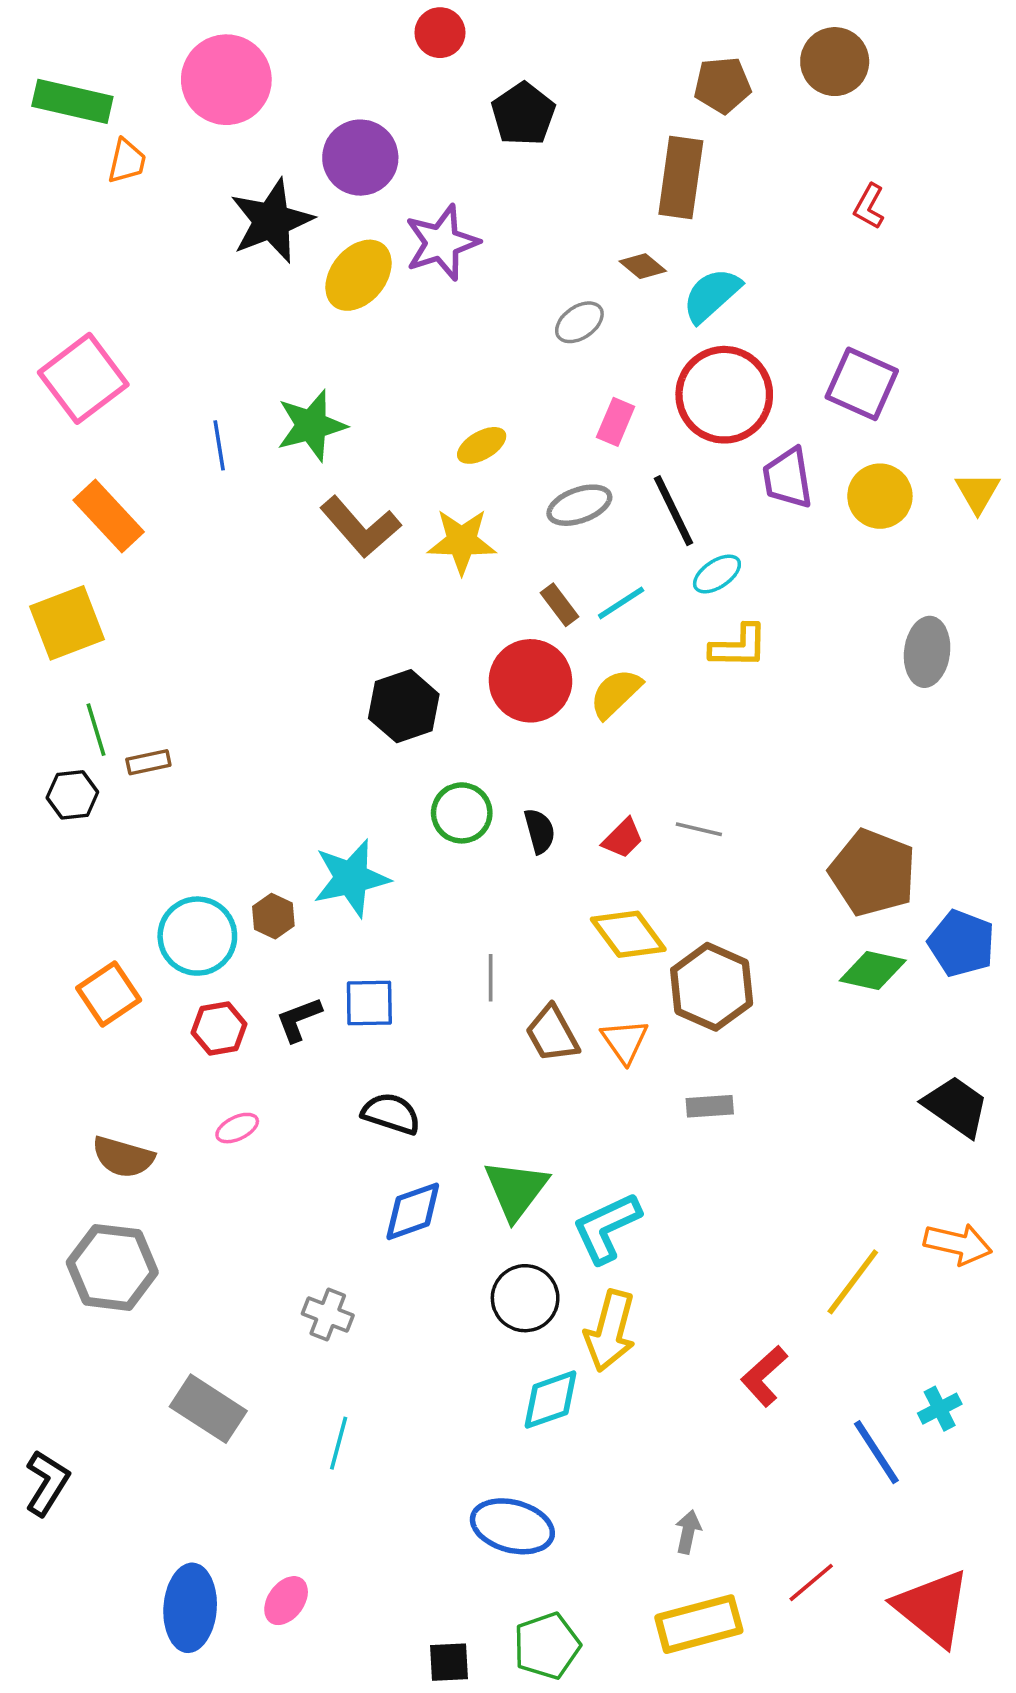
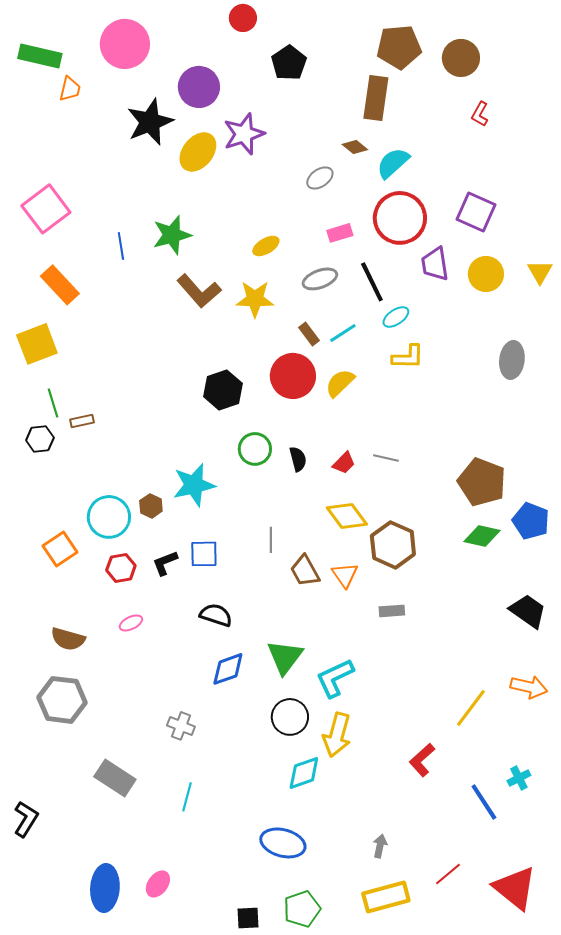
brown circle: (835, 62) -> (461, 58), moved
brown pentagon: (722, 85) -> (399, 47), size x1.4
pink rectangle: (616, 422) -> (340, 233), turned 50

